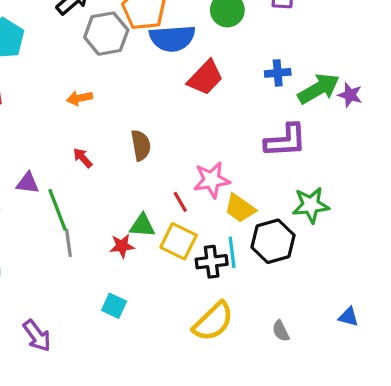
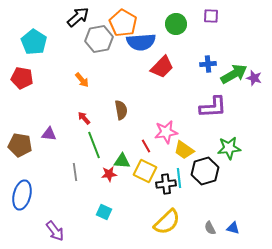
orange arrow: (79, 98) -> (82, 80), turned -119
green line: (57, 210) -> (94, 145), moved
blue triangle: (348, 317) -> (233, 228), moved

